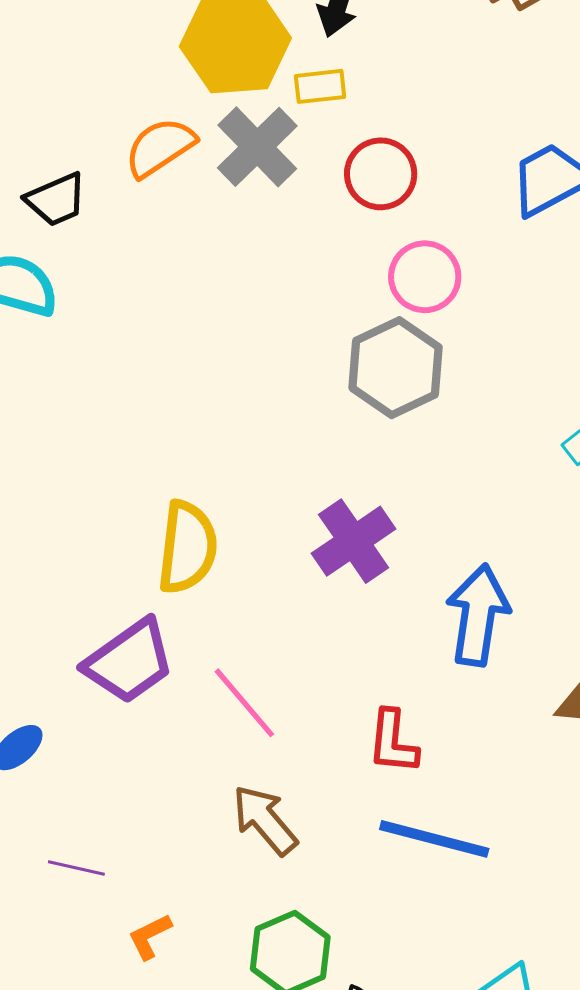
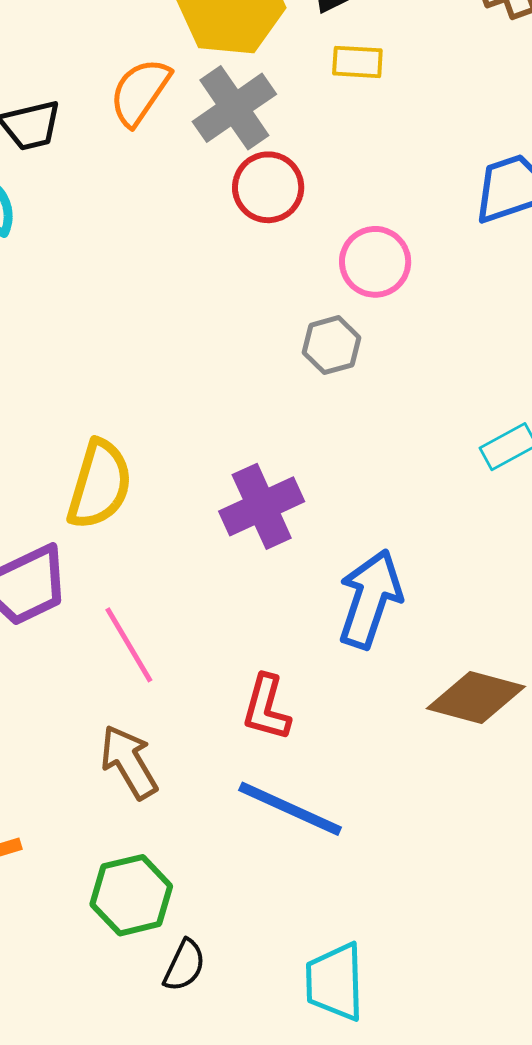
yellow rectangle: (320, 86) -> (357, 62), moved
orange semicircle: (160, 147) -> (140, 92), turned -32
red circle: (381, 174) -> (268, 187), moved
gray hexagon: (396, 368) -> (332, 345), size x0.6

